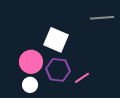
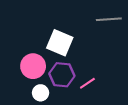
white circle: (30, 85) -> (41, 93), moved

